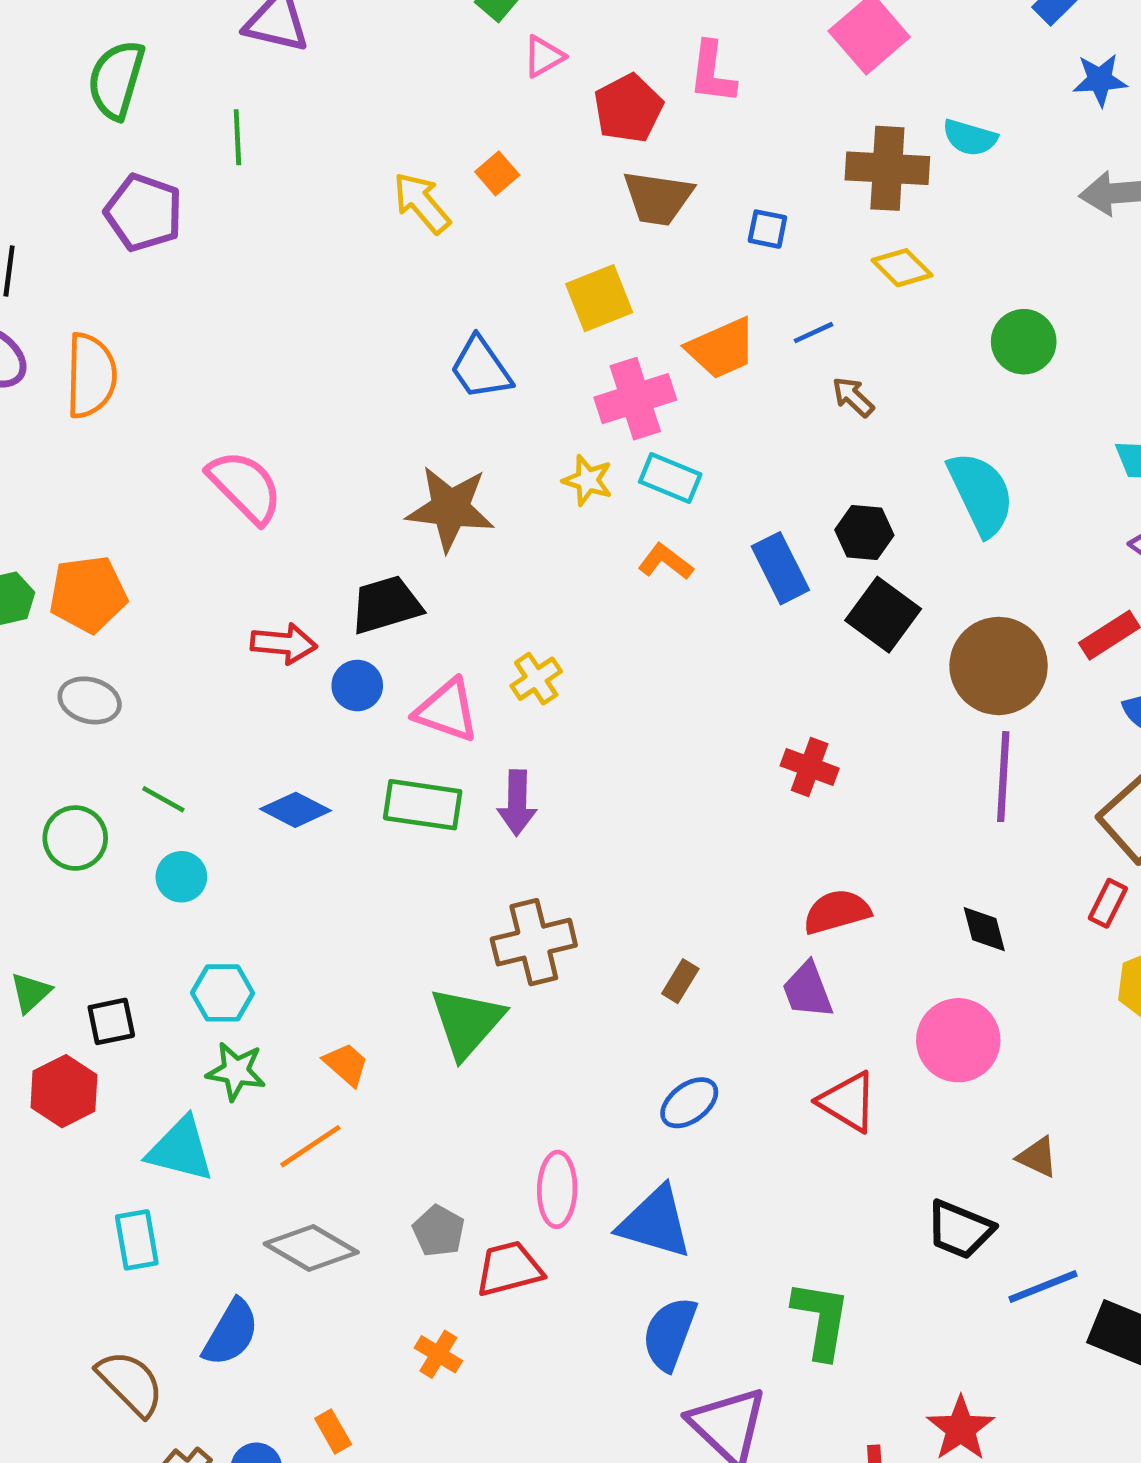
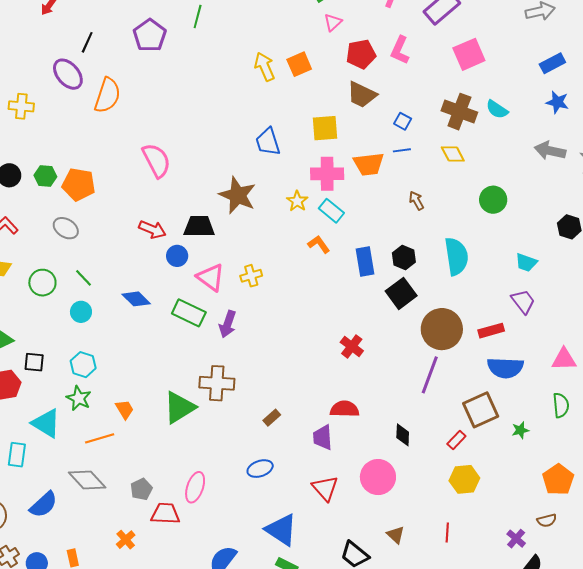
pink triangle: (544, 56) -> (333, 22), turned -30
orange square: (497, 173) -> (299, 64), size x1.4
blue line: (814, 333) -> (402, 150), moved
blue triangle: (655, 1222) -> (281, 530), moved

